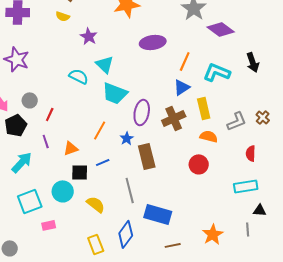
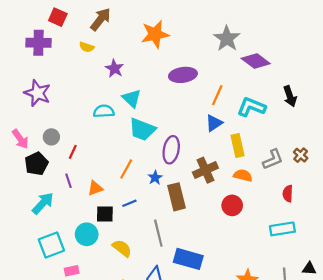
cyan semicircle: (79, 76) -> (104, 111), turned -30
brown cross: (174, 118) -> (205, 170), moved
black triangle: (260, 210) -> (309, 269), moved

